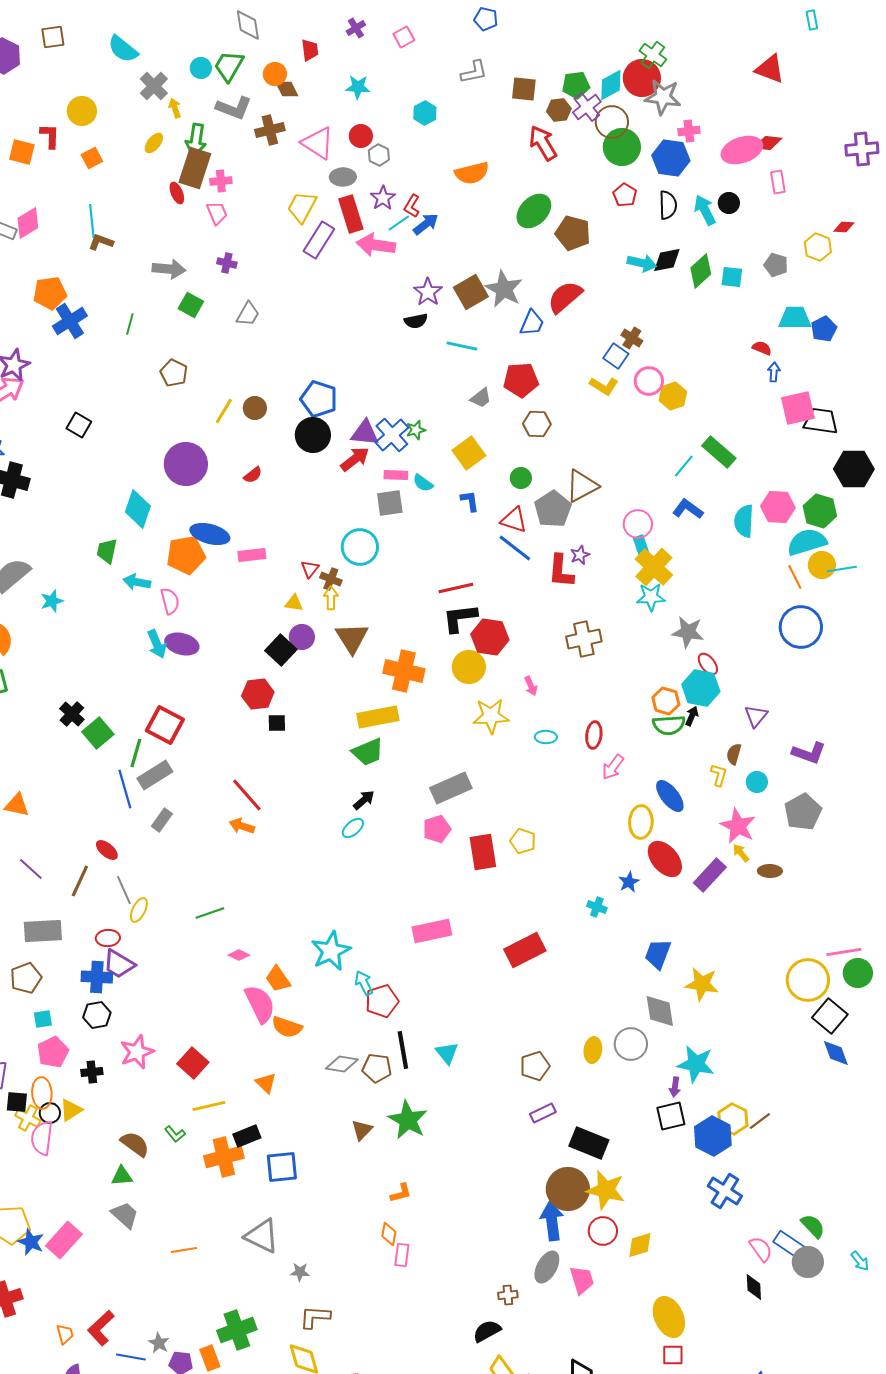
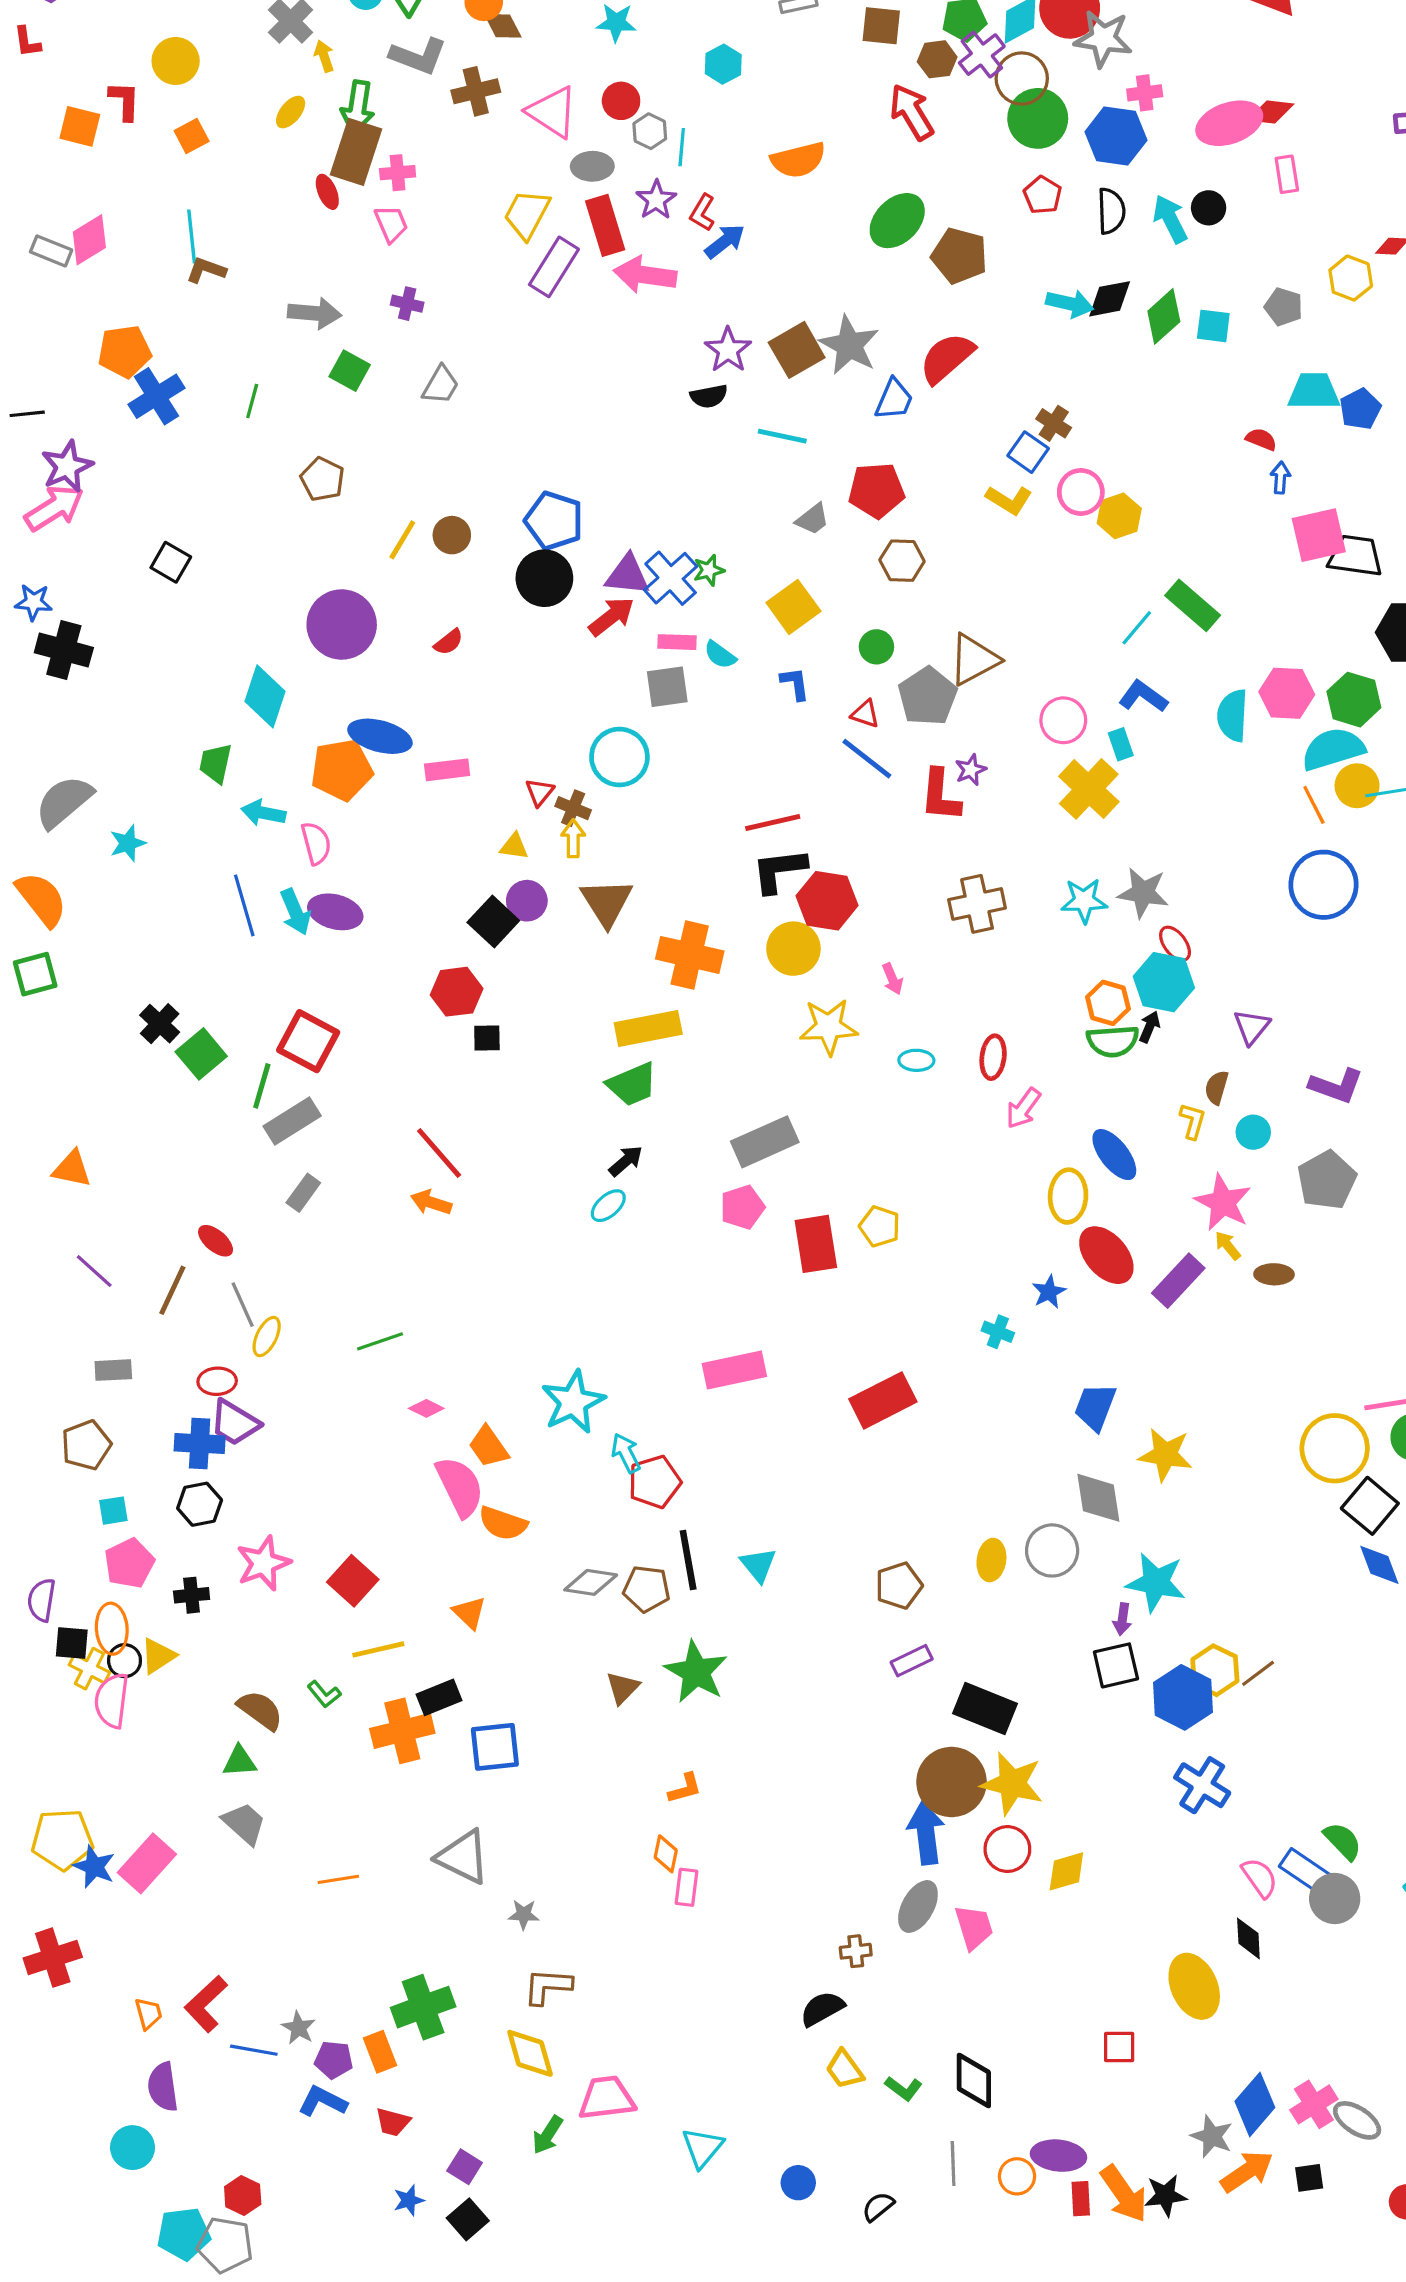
cyan line: (399, 223) -> (682, 147), moved, turned -50
red triangle: (514, 520) -> (865, 714), size x0.7
cyan rectangle: (641, 545) -> (1121, 744), moved
cyan star: (651, 597) -> (1084, 901), moved
blue line: (125, 789) -> (244, 905), moved
gray rectangle: (43, 931) -> (113, 1370), size x0.6
yellow ellipse: (669, 1317) -> (1194, 1986), moved

